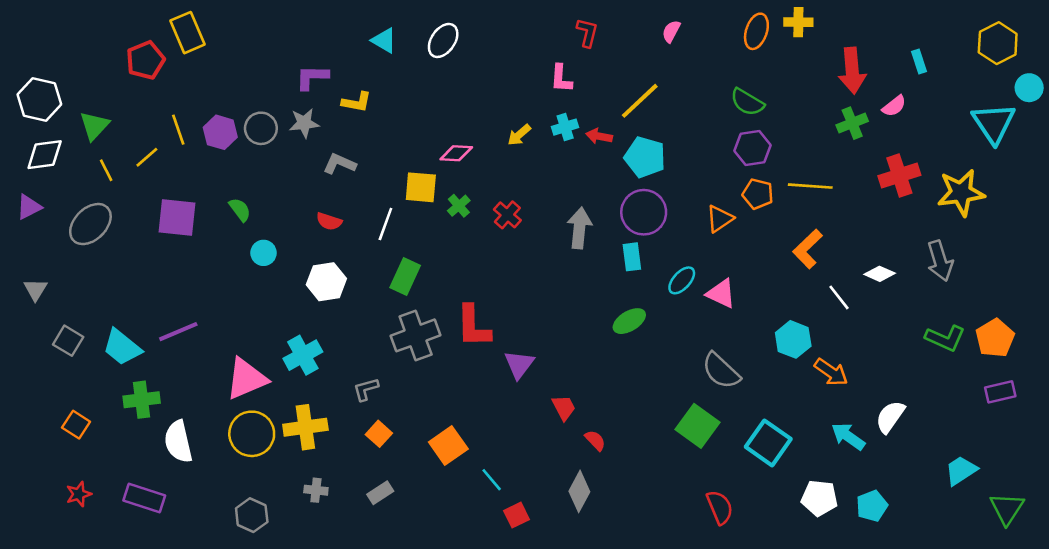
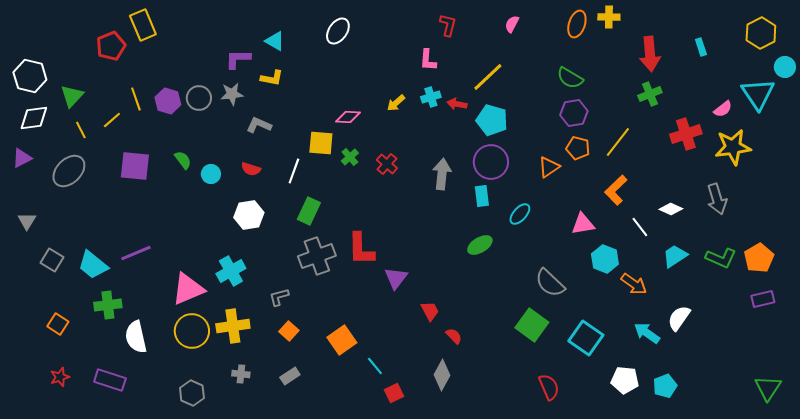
cyan triangle: (384, 40) -> (275, 41), moved
pink semicircle: (894, 106) -> (723, 109), moved
yellow line: (810, 186) -> (618, 142), turned -56
cyan circle: (264, 253) -> (211, 174), moved
pink triangle: (721, 294) -> (583, 224), moved, turned -35
cyan trapezoid: (961, 470) -> (675, 256), moved

